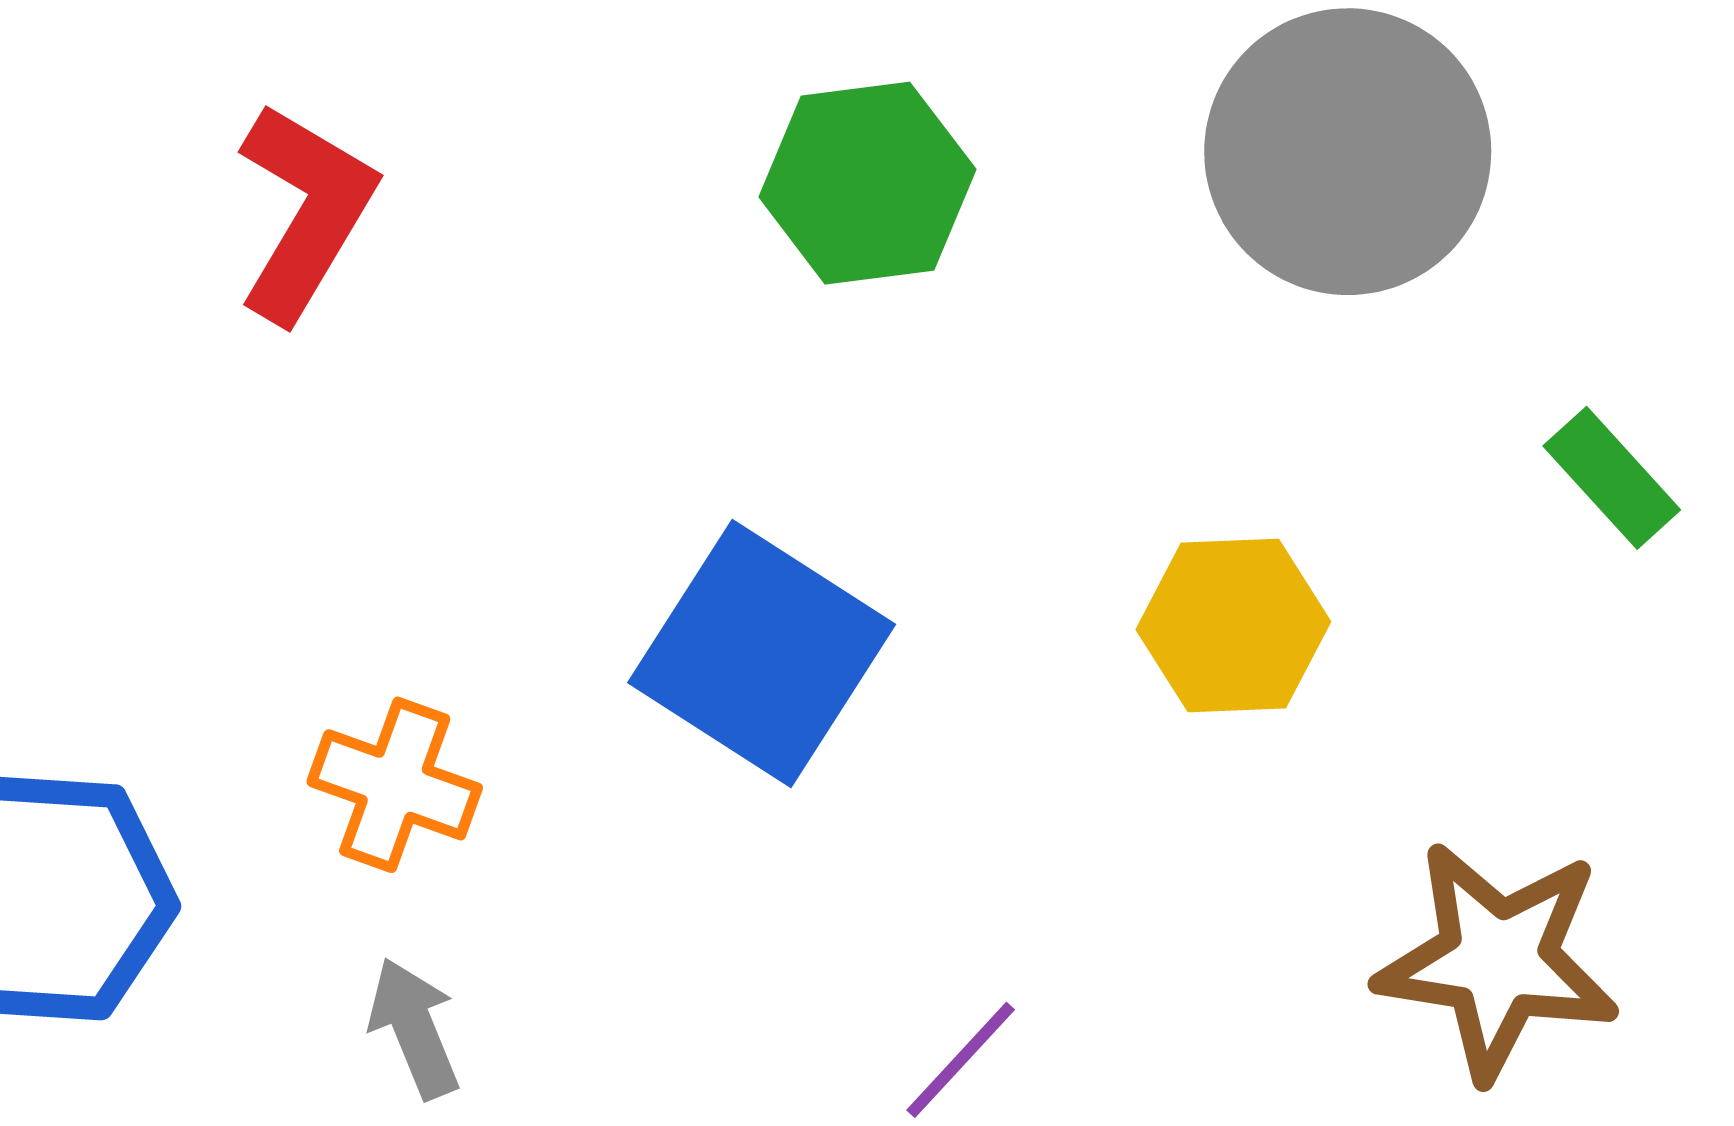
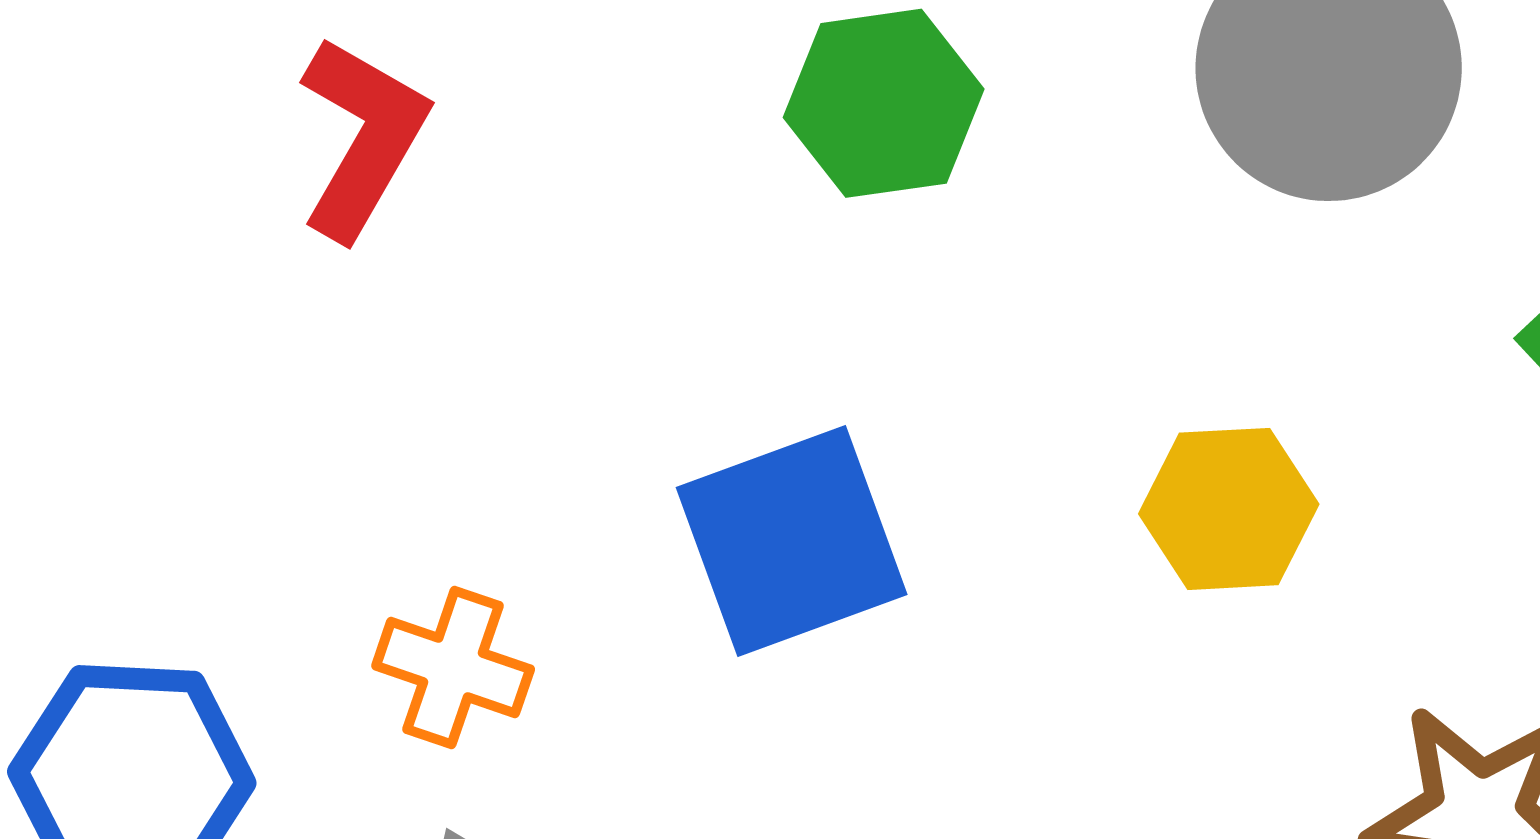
blue square: (762, 654) -> (792, 541), turned 38

